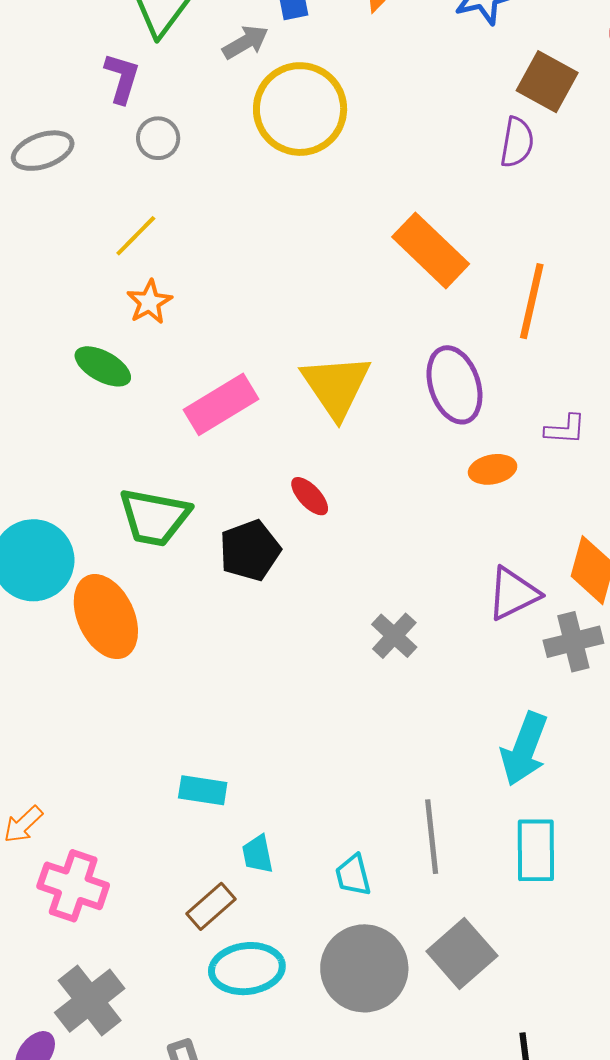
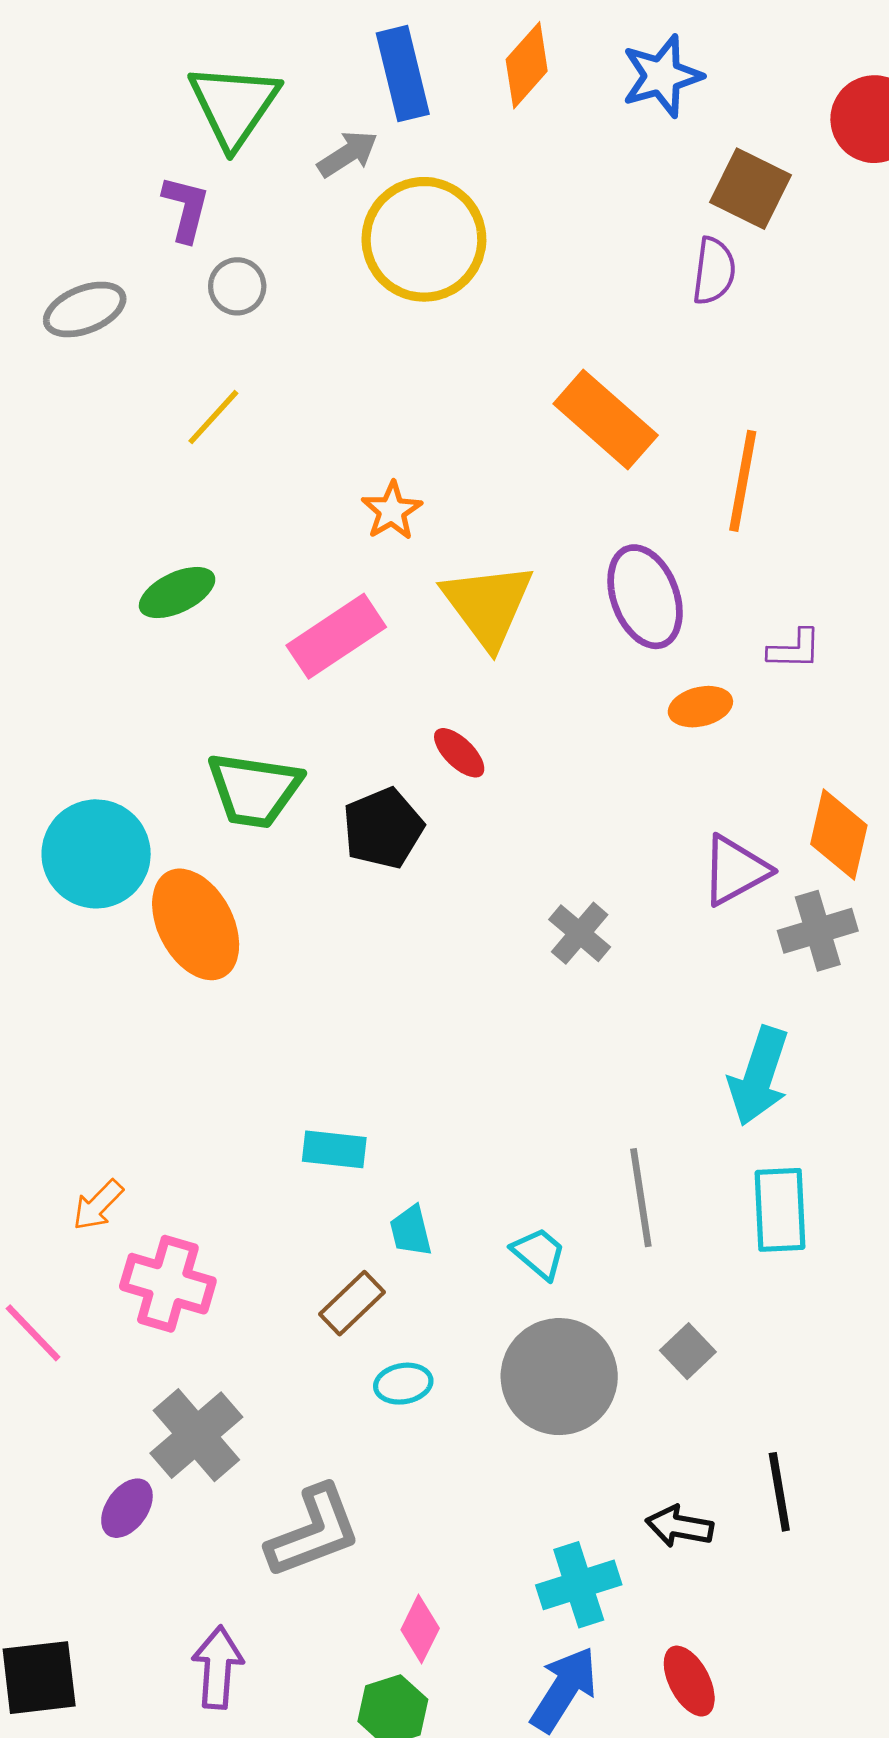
orange star: (149, 302) -> (392, 511), moved
green ellipse: (103, 366) -> (177, 593), turned -52
cyan trapezoid: (353, 875) -> (539, 1253), turned 147
gray square: (462, 954) -> (688, 1351), size x0.6
cyan ellipse: (247, 969) -> (403, 1384), size x0.6

